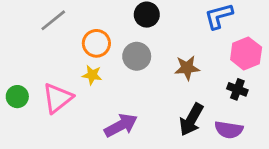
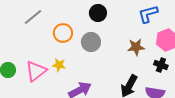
brown star: (187, 68) -> (136, 47), moved
yellow star: (92, 75) -> (59, 65), moved

